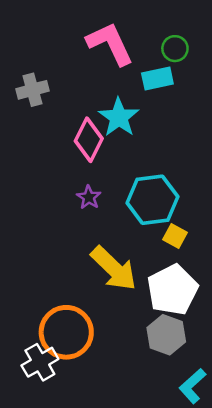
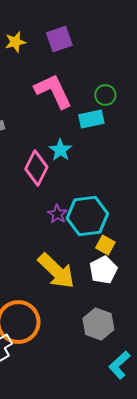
cyan star: (119, 117) -> (60, 150), size x0.7
purple star: (89, 197) -> (57, 214), moved
white pentagon: (172, 290) -> (103, 270), moved, size x0.7

